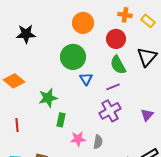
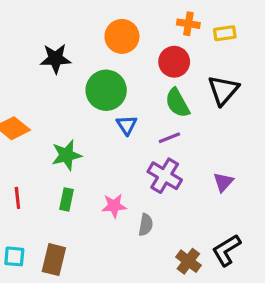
yellow rectangle: (148, 21) -> (225, 33), turned -48
black star: (26, 34) -> (55, 59), moved
purple cross: (110, 111) -> (165, 176), turned -30
green rectangle: (61, 120) -> (67, 199), moved
pink star: (78, 139) -> (114, 206), moved

